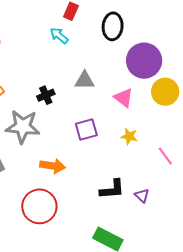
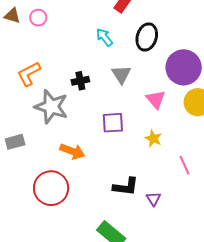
black ellipse: (113, 26) -> (147, 37), moved
cyan arrow: (59, 36) -> (104, 37), moved
gray triangle: (85, 80) -> (121, 74), turned 45

